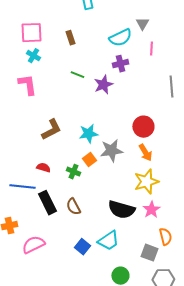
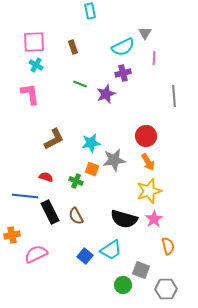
orange square: (89, 160) -> (92, 169), turned -32
gray square: (149, 253) -> (141, 270), moved

